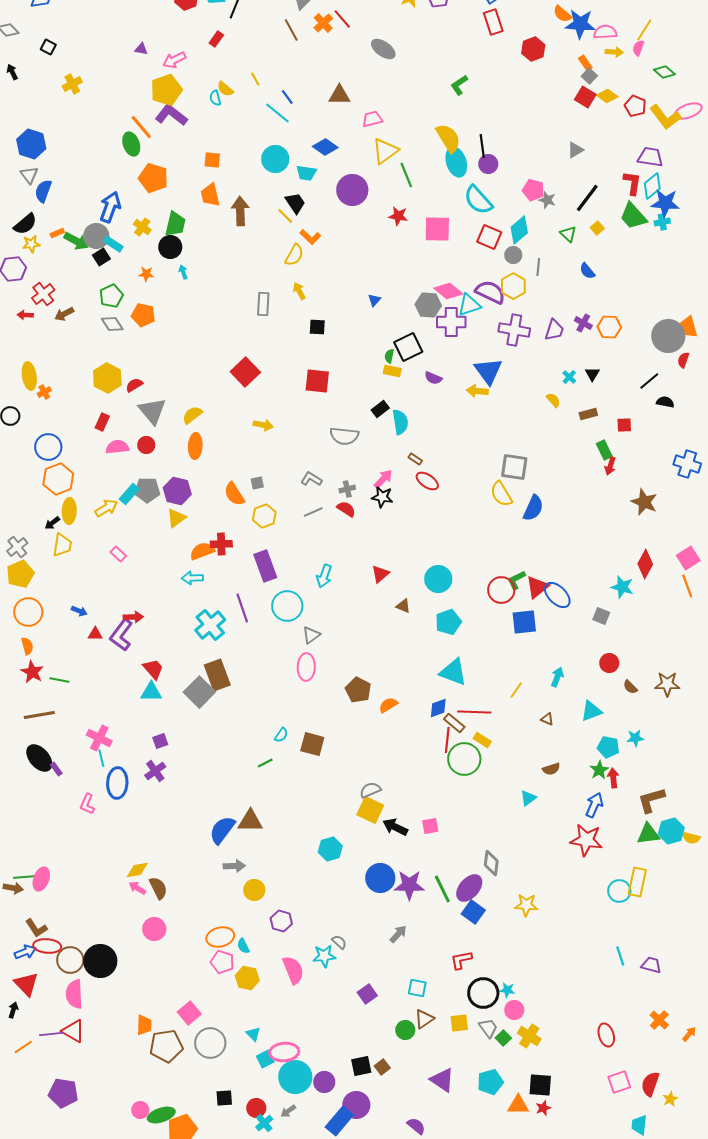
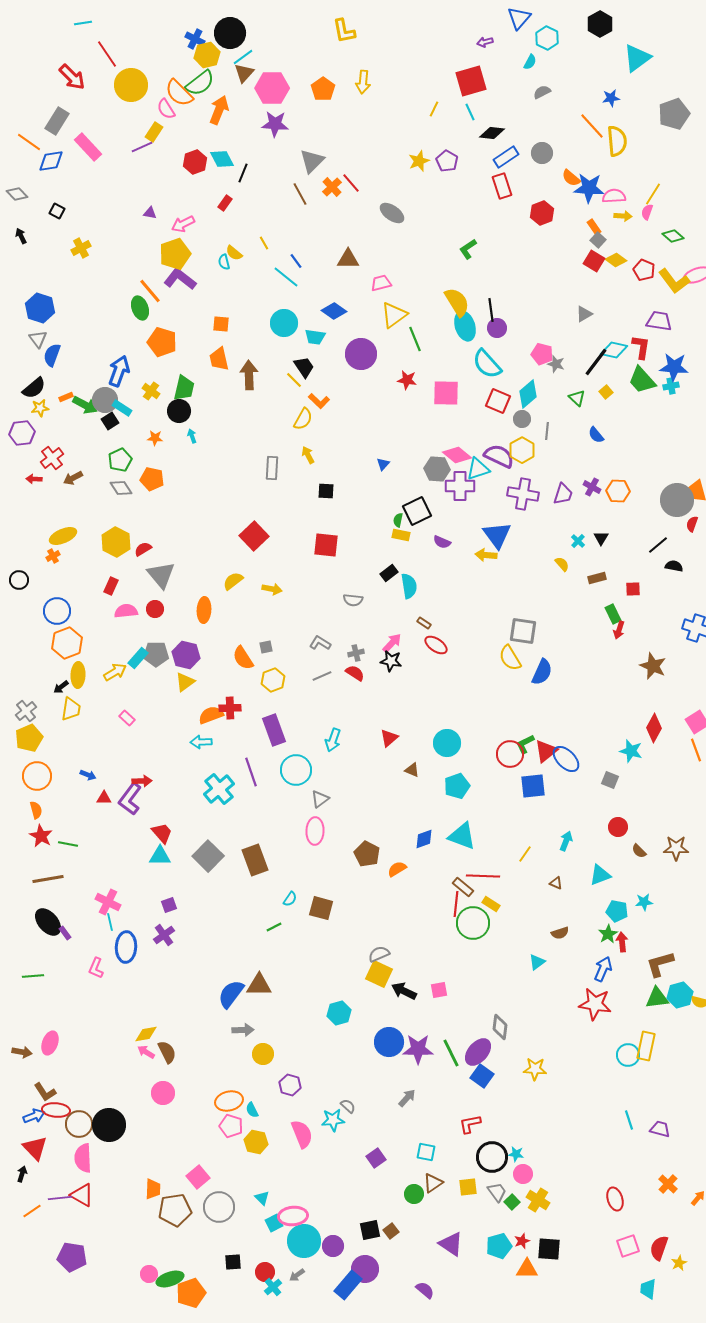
cyan diamond: (652, 186) -> (614, 350), moved, turned 52
yellow ellipse: (29, 376) -> (63, 536), moved, turned 76
yellow semicircle: (192, 415) -> (233, 581), moved
gray semicircle: (344, 436) -> (353, 600), size x0.7
brown rectangle: (217, 675) -> (255, 860), moved
blue diamond: (438, 708) -> (424, 839), moved
green line: (24, 877) -> (33, 976), moved
red star: (543, 1108) -> (522, 1241), moved

